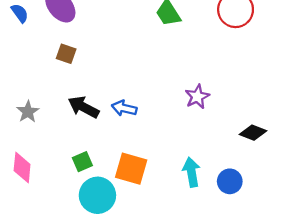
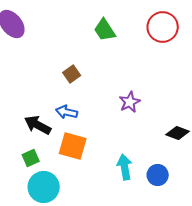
brown square: (66, 54) -> (72, 74), moved, turned 36
black arrow: (84, 107) -> (38, 125), moved
orange square: (131, 169) -> (73, 146), moved

